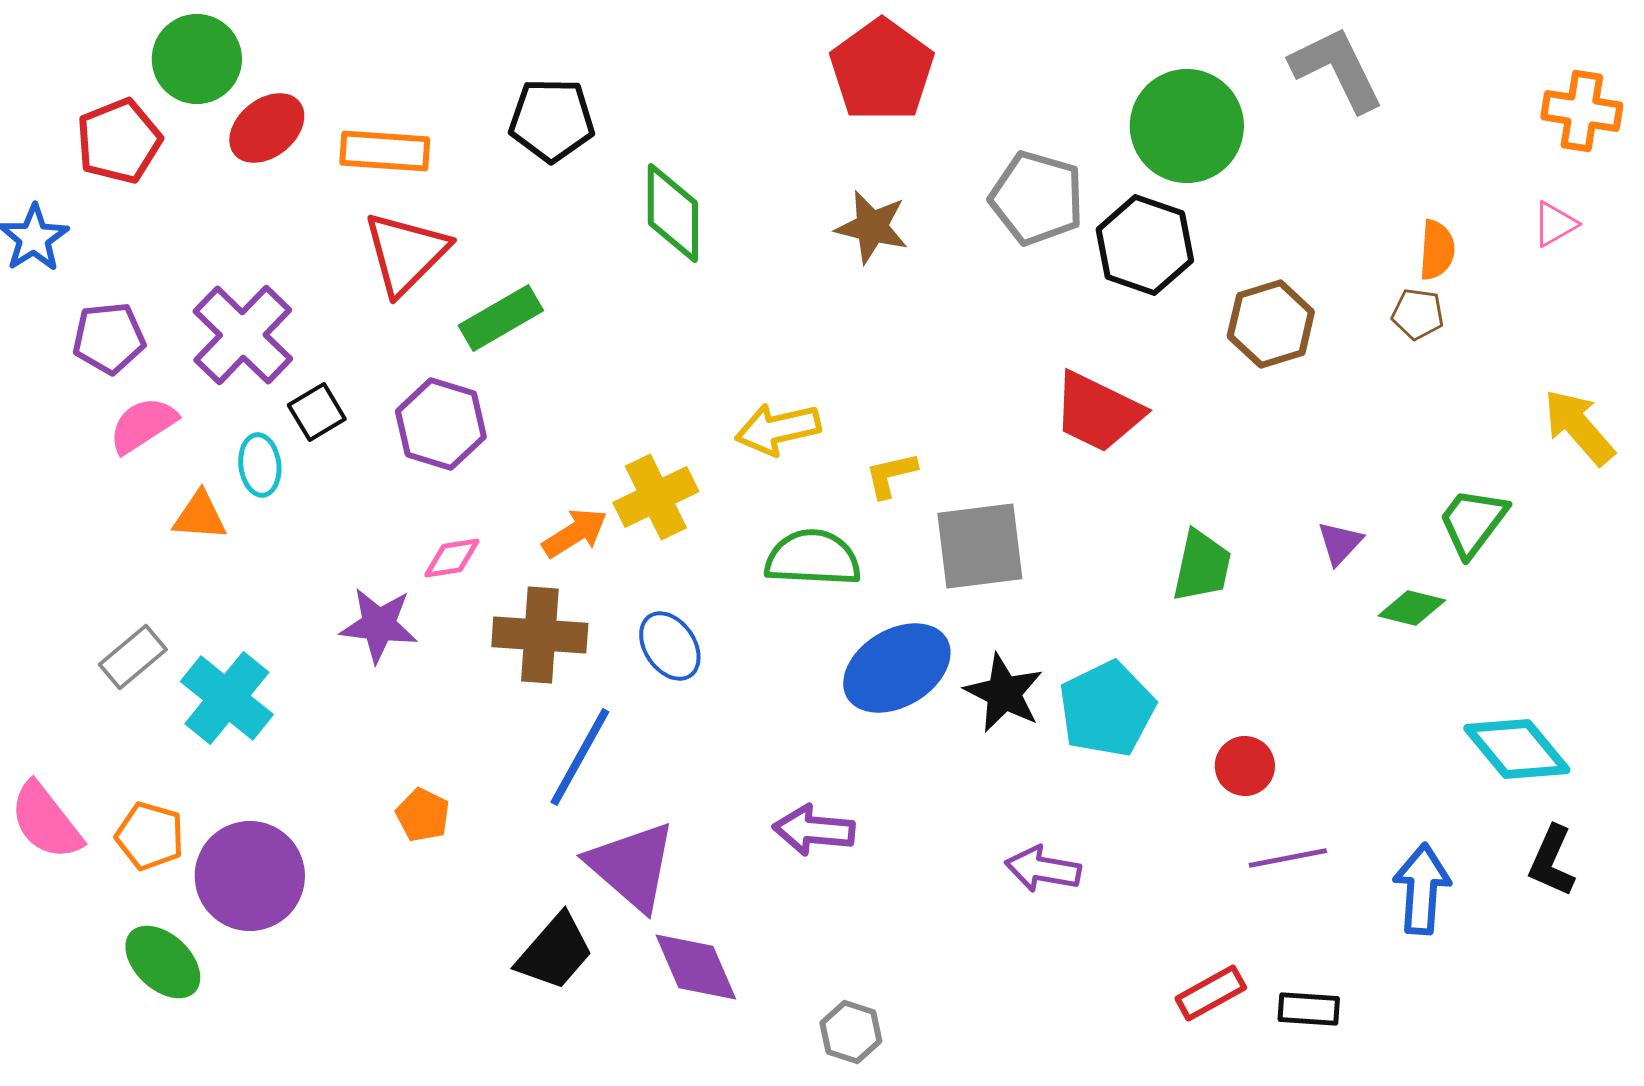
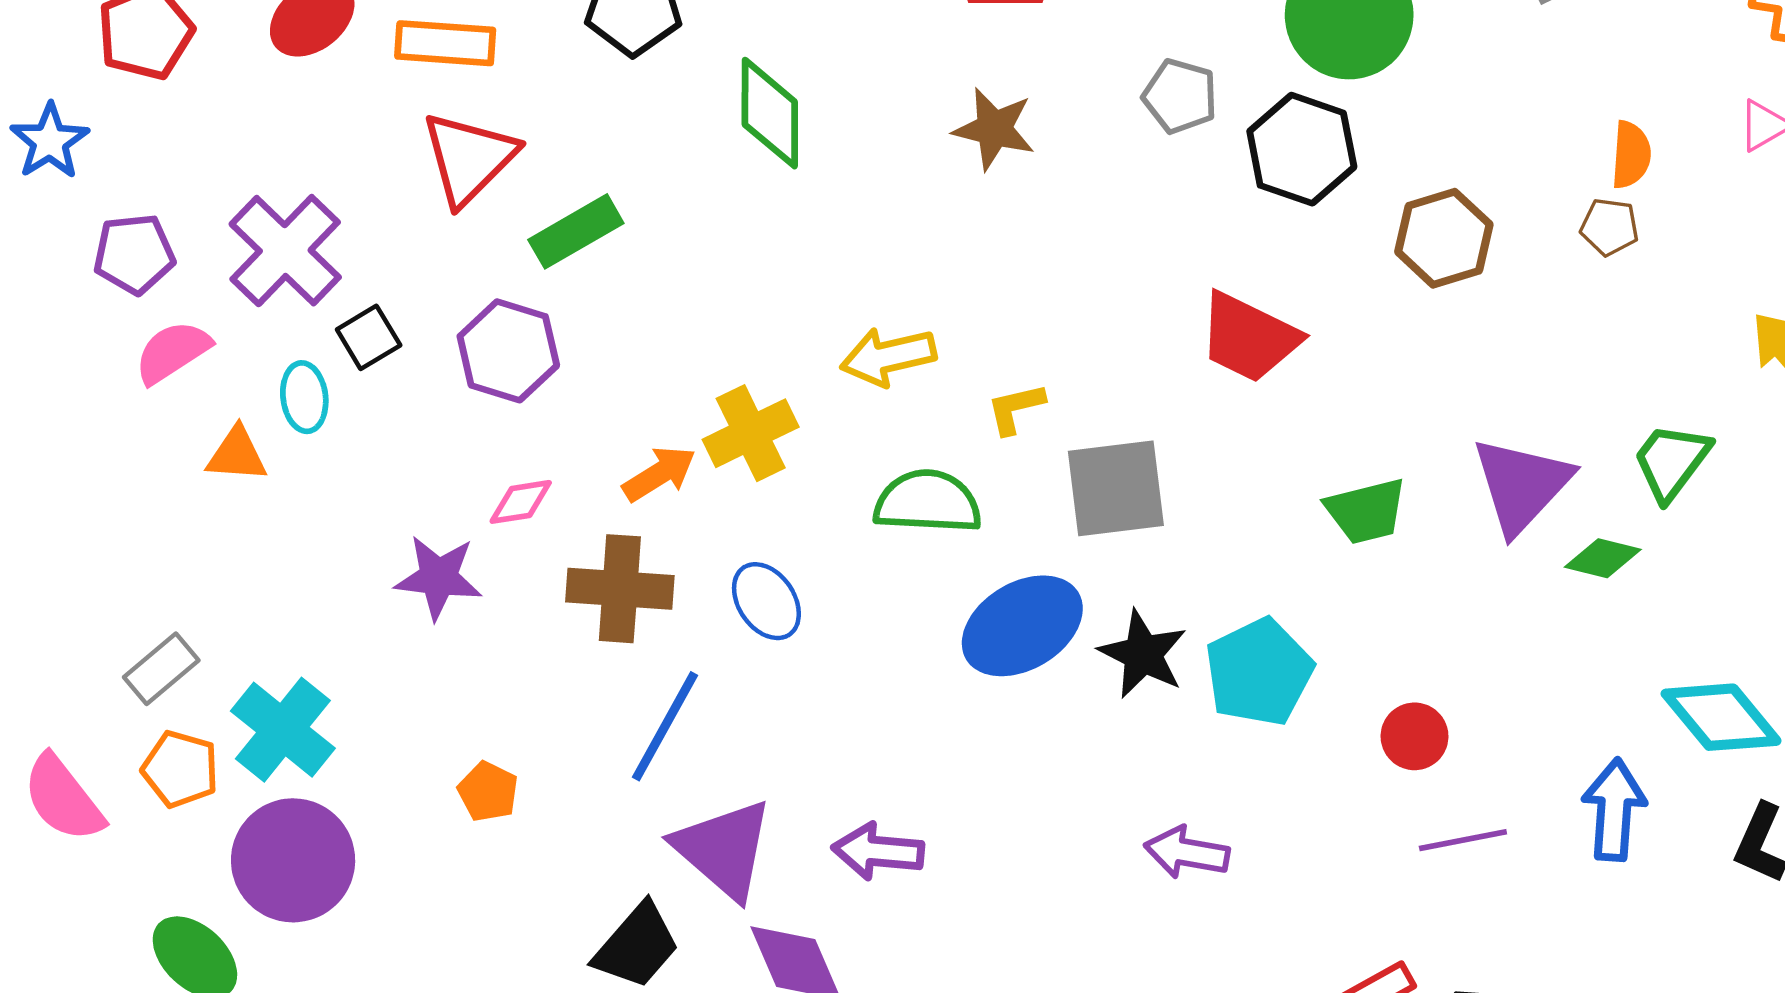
gray pentagon: (1037, 198) -> (1180, 96), size x0.7
purple triangle: (1340, 543) -> (1522, 485), size x2.0
green trapezoid: (1202, 566) -> (1366, 511), turned 64
gray rectangle: (133, 657) -> (161, 669), moved
cyan cross: (227, 698) -> (283, 730), moved
purple arrow: (814, 830) -> (878, 851), moved
orange pentagon: (150, 836) -> (180, 769), moved
blue arrow: (1422, 889) -> (1614, 810), moved

